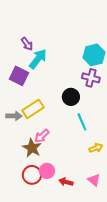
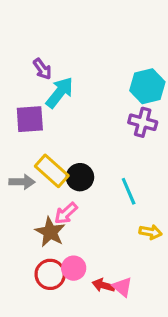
purple square: (19, 76) -> (30, 119), turned -30
black circle: (71, 97) -> (80, 177), moved
yellow rectangle: (33, 109) -> (52, 171), turned 75
yellow arrow: (96, 148) -> (151, 232), turned 32
pink triangle: (94, 180) -> (122, 287), moved

